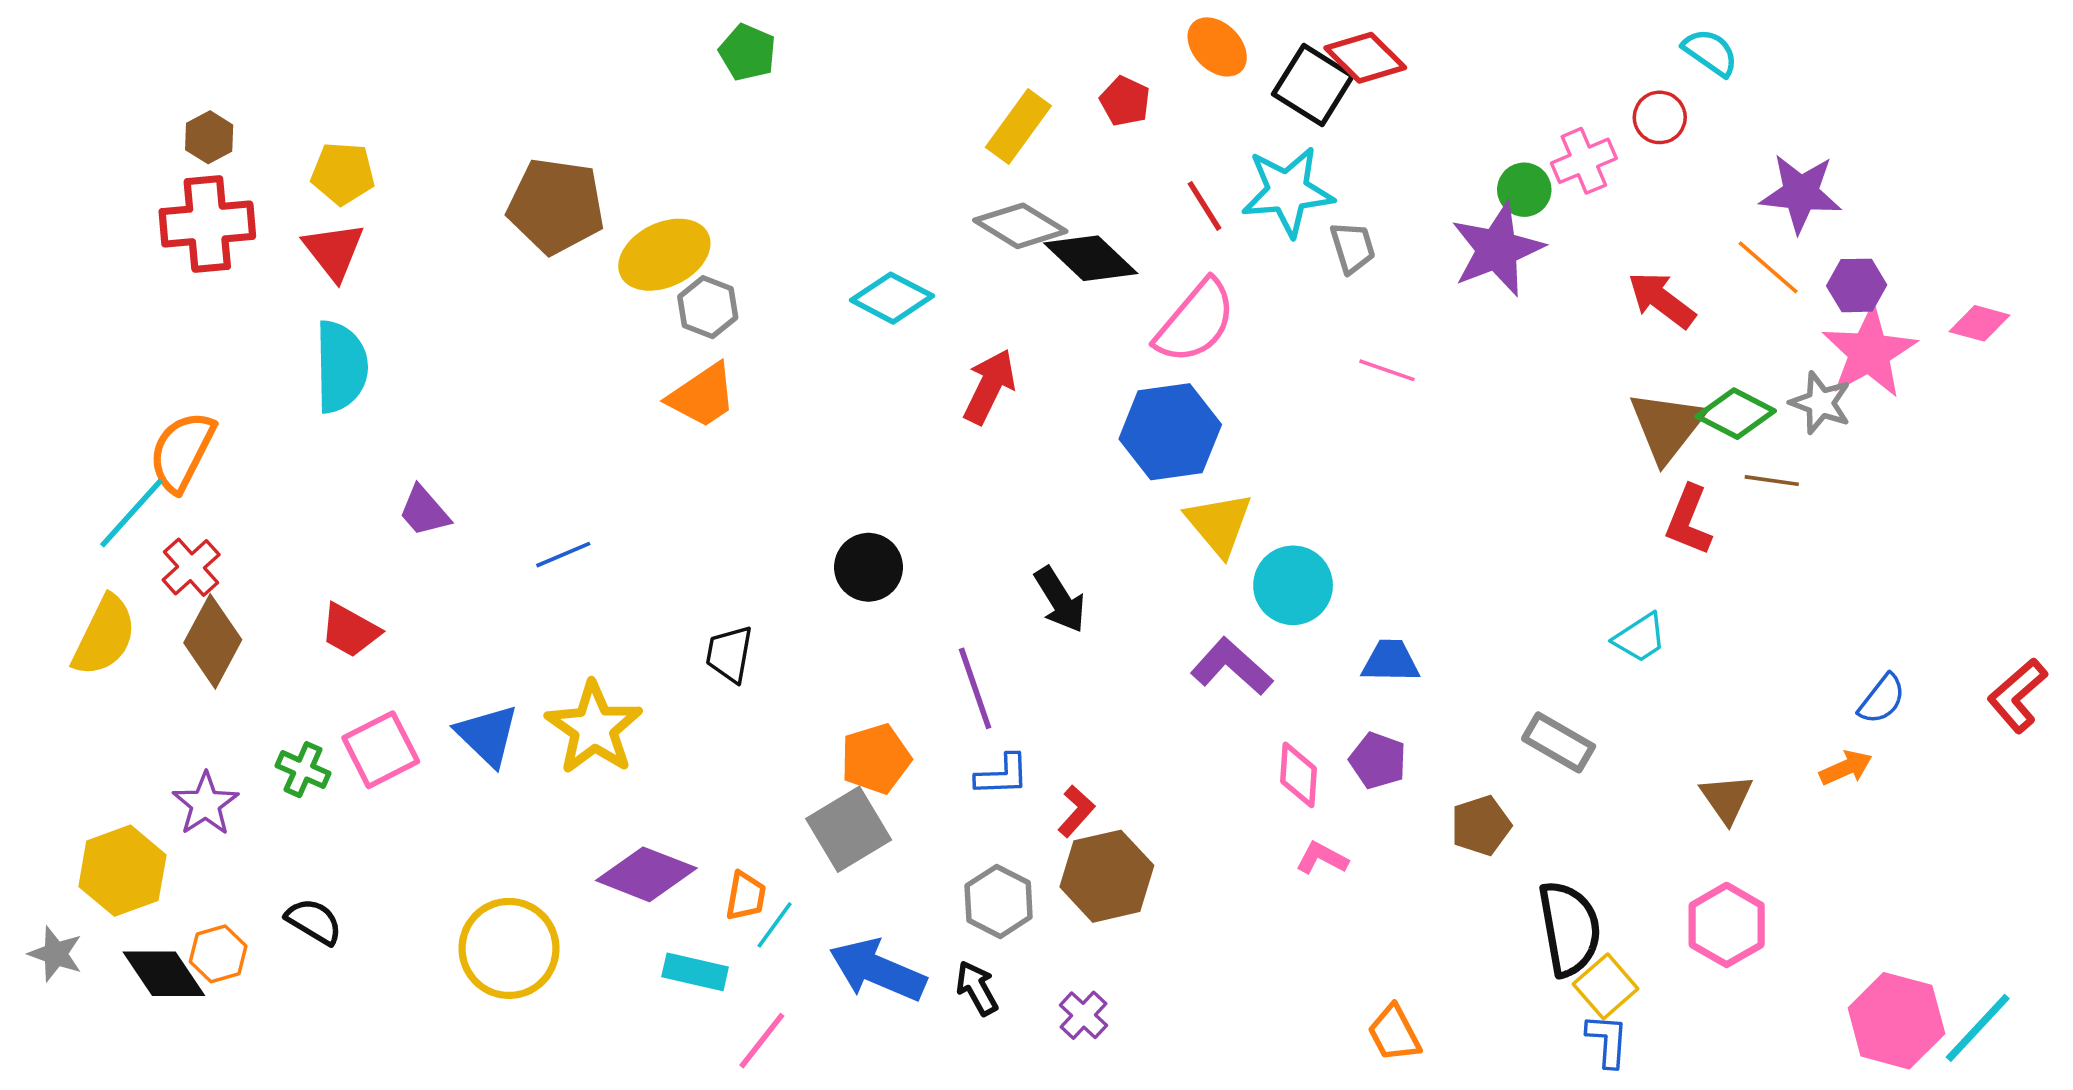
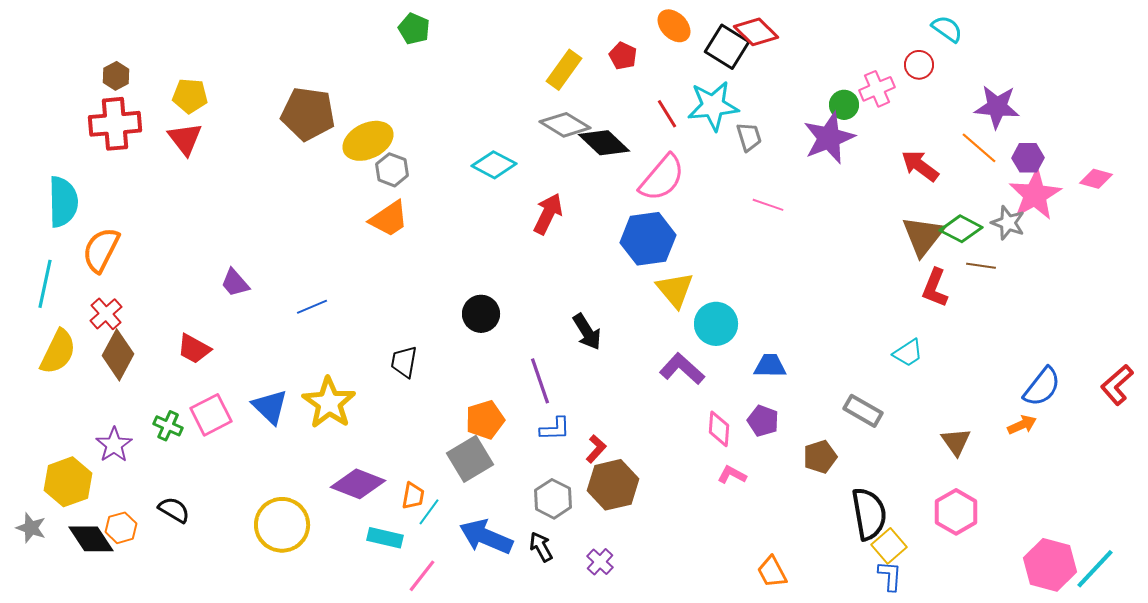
cyan semicircle: (341, 367) -> (63, 202), moved
cyan line: (131, 513) -> (45, 284), moved, turned -30
blue semicircle: (1882, 699) -> (1042, 387), size x1.4

